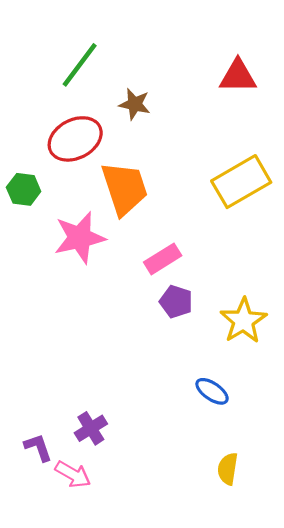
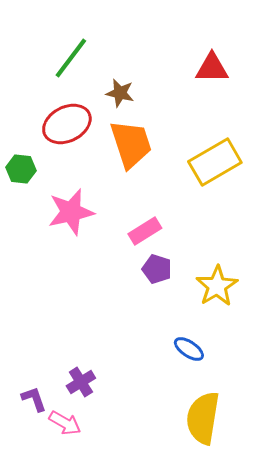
orange trapezoid: (125, 188) -> (131, 144), moved
yellow semicircle: (228, 469) -> (203, 418), size x1.8

